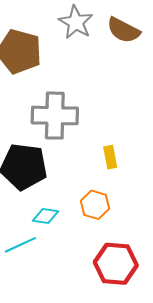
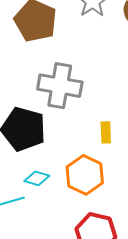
orange hexagon: (95, 205) -> (85, 175), size x1.4

